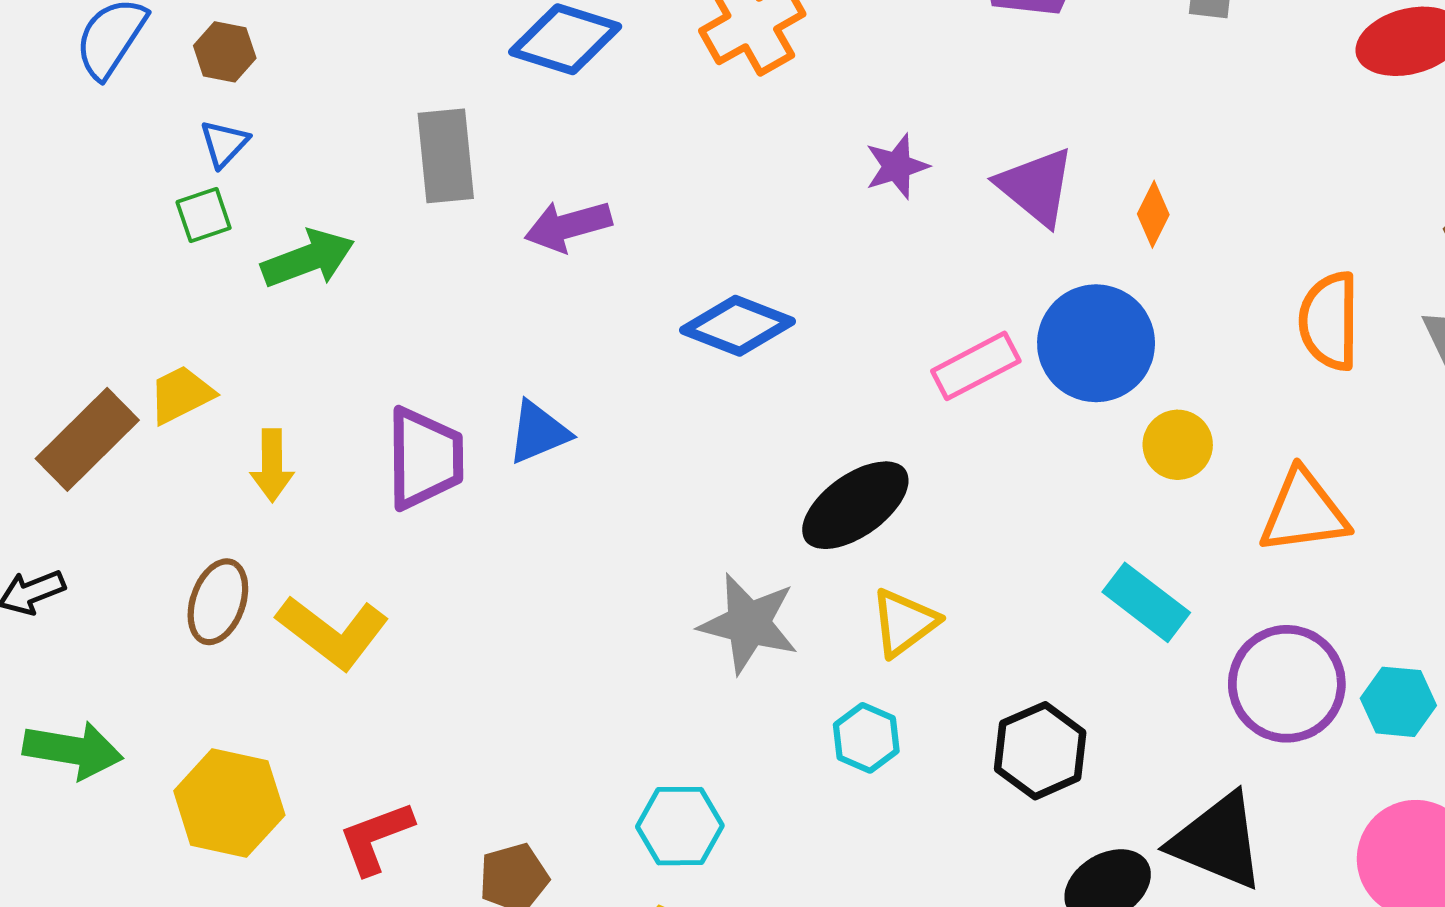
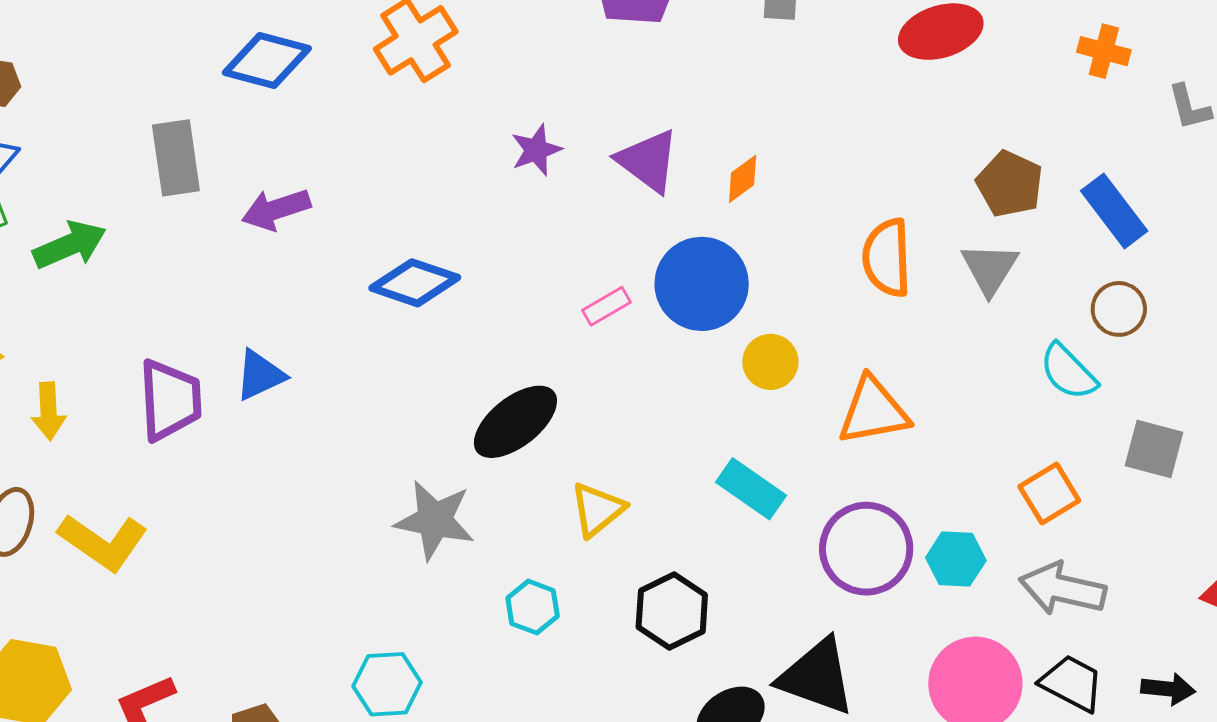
orange diamond: (1153, 214) -> (743, 179), turned 30
pink rectangle: (976, 366) -> (606, 306), size x0.7
yellow triangle: (904, 623) -> (597, 509), moved

